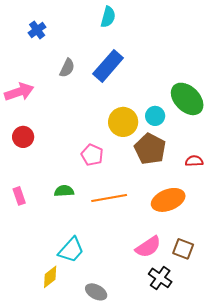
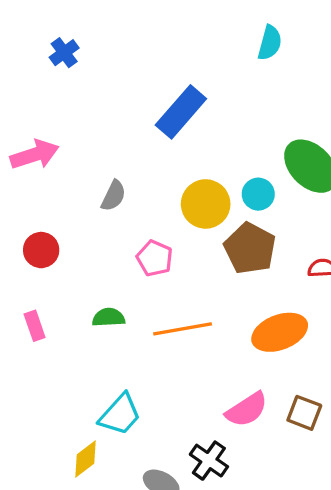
cyan semicircle: (108, 17) -> (270, 43), moved
gray semicircle: (67, 68) -> (113, 196), moved
red circle: (23, 137) -> (41, 250), moved
black cross: (160, 278) -> (209, 461), moved

